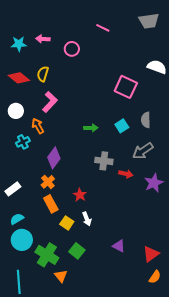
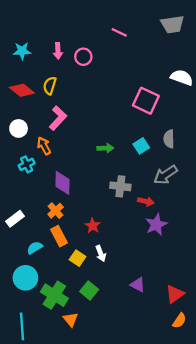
pink arrow: (43, 39) -> (58, 51), moved, turned -96
purple diamond: (54, 158) -> (62, 183), turned -35
purple star: (154, 183) -> (156, 225), moved
cyan semicircle: (17, 219) -> (35, 248), moved

